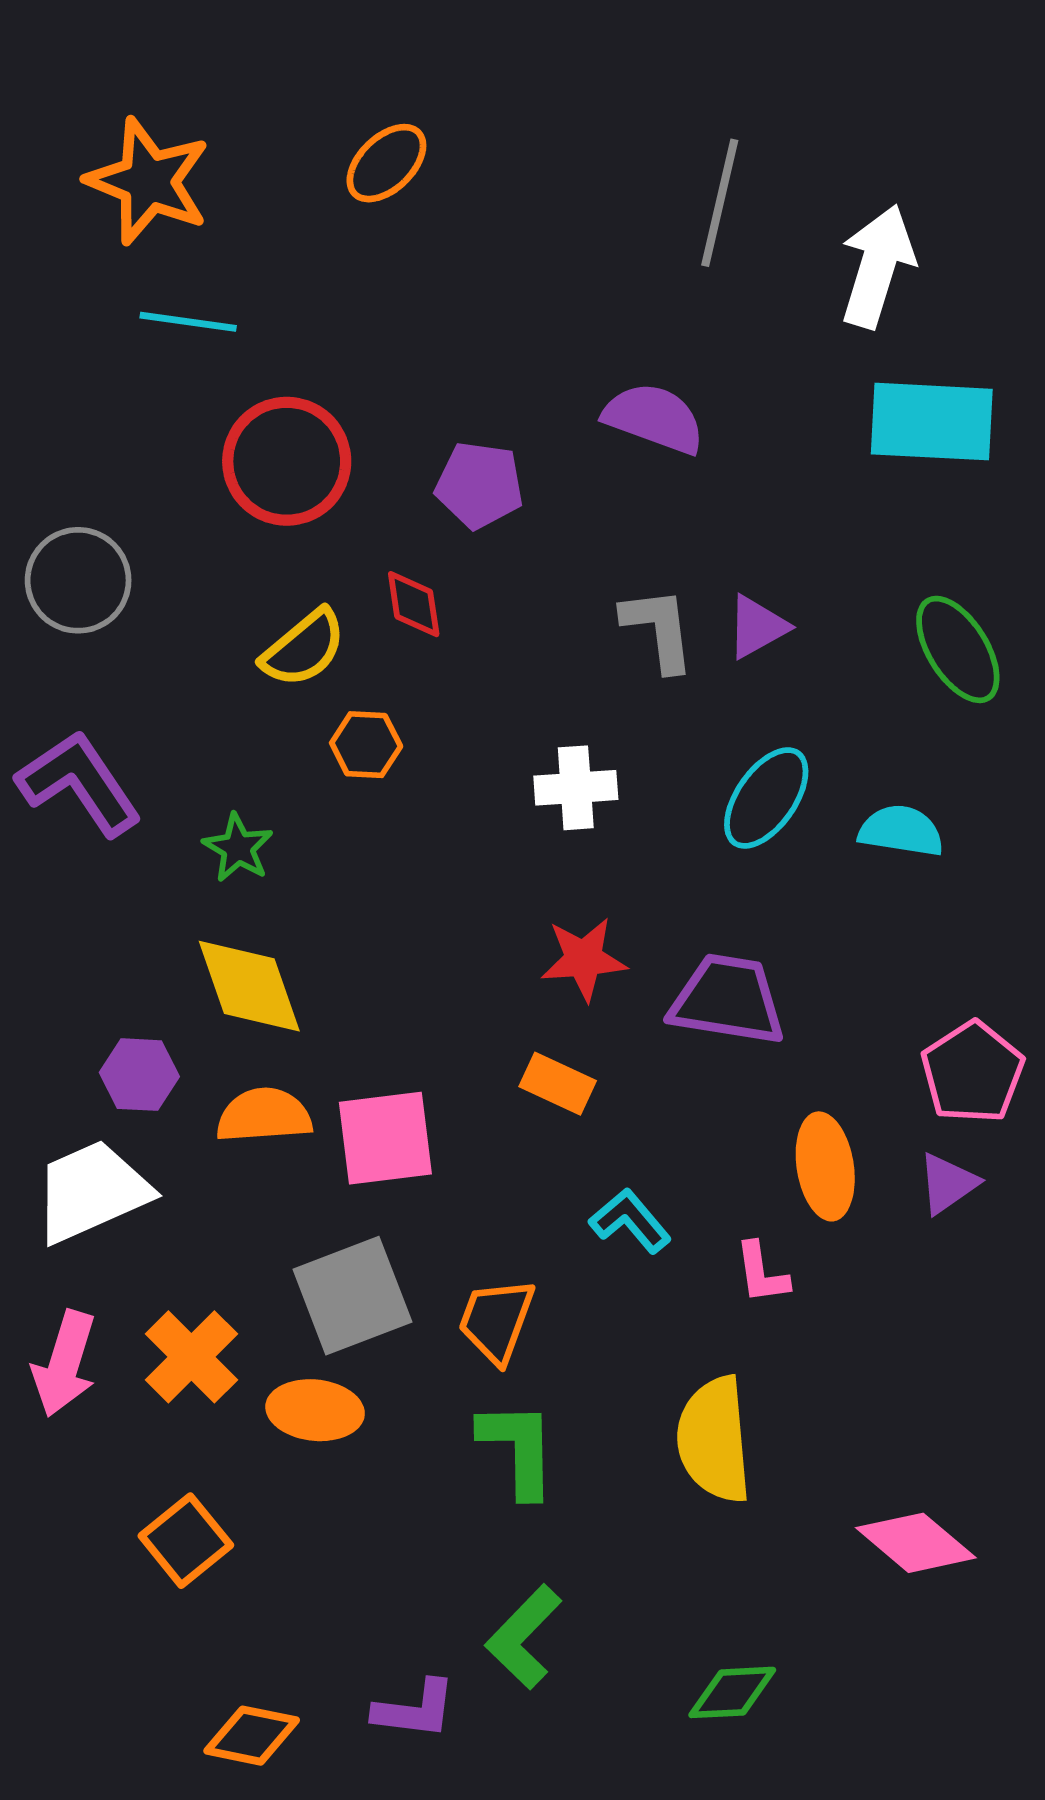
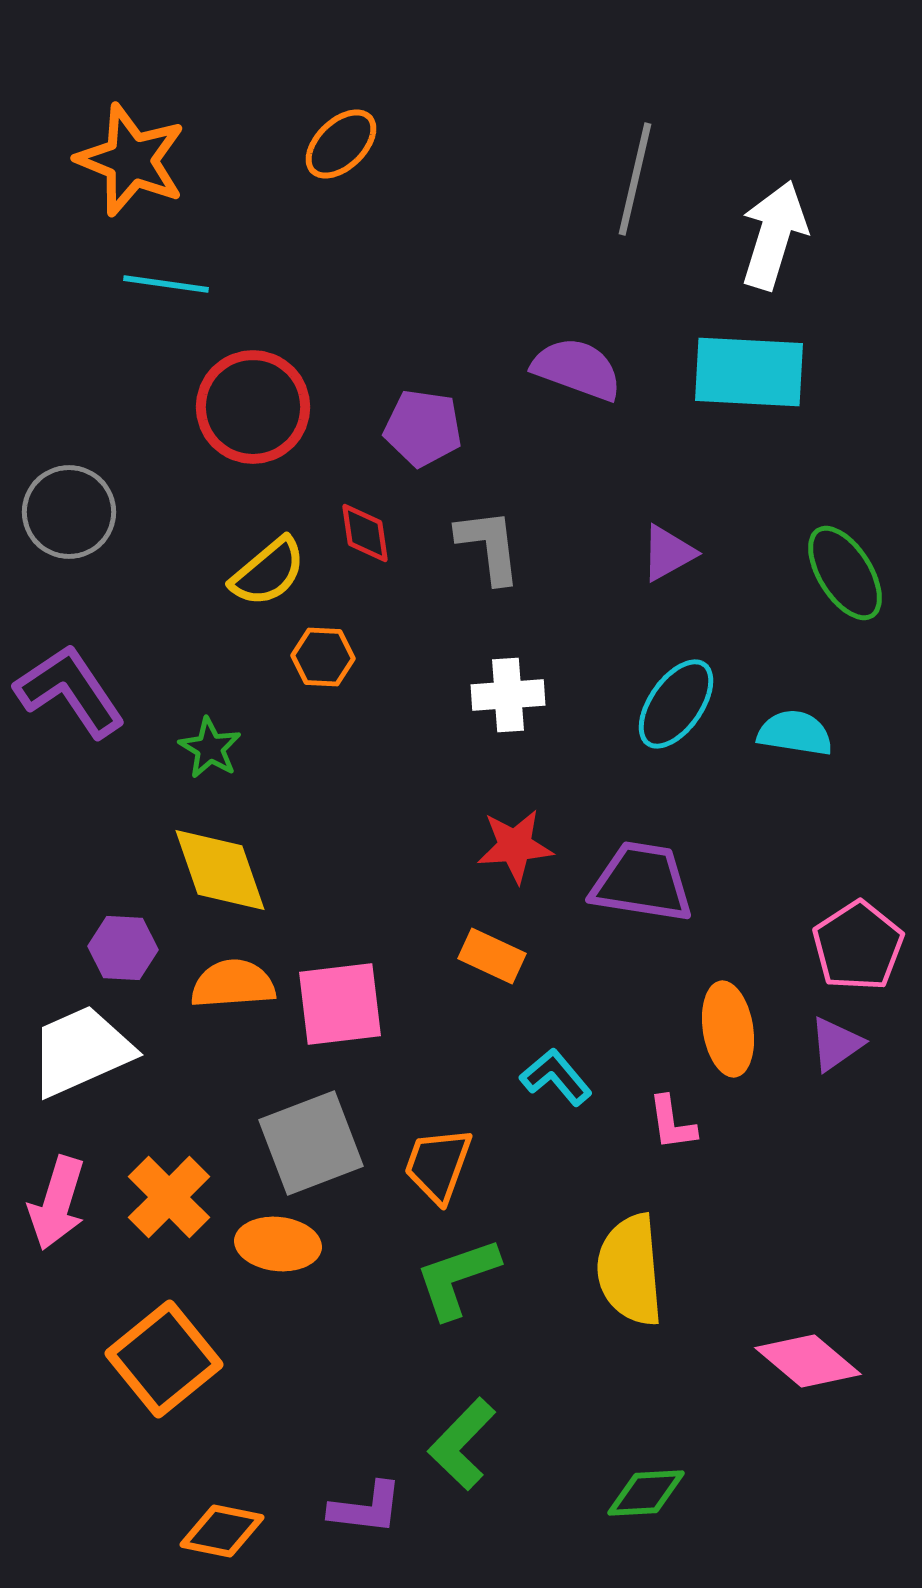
cyan rectangle: (932, 422) -> (749, 372), moved
gray L-shape: (659, 629) -> (489, 546), moved
green L-shape: (518, 1449) -> (457, 1278), turned -108
orange square: (186, 1541) -> (164, 1359), size x1.4

